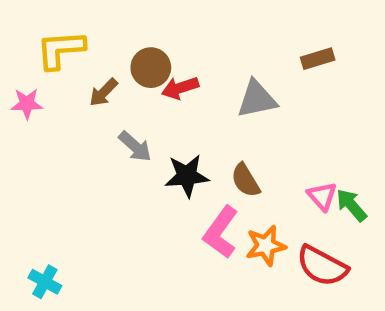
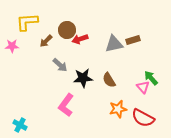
brown rectangle: (318, 59) -> (133, 40), moved
green arrow: (351, 205) -> (151, 78), moved
pink L-shape: (221, 232) -> (66, 105), moved

